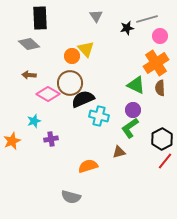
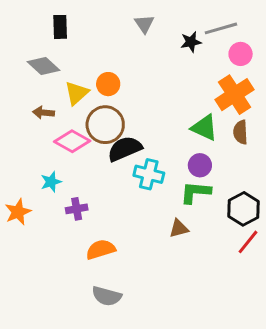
black rectangle: (40, 18) -> (60, 27), size x0.7
yellow triangle: (86, 49) -> (77, 93), moved, turned 30
green L-shape: (130, 128) -> (195, 192), turned 40
orange semicircle: (88, 166) -> (101, 249), moved

